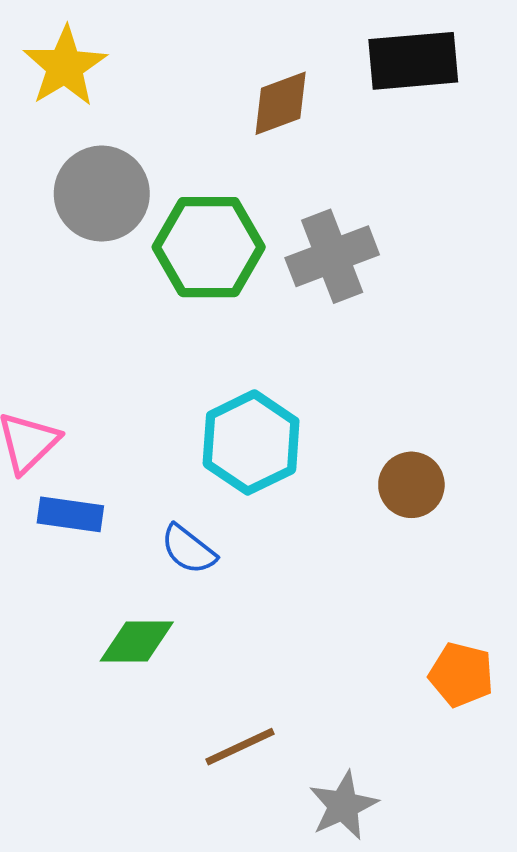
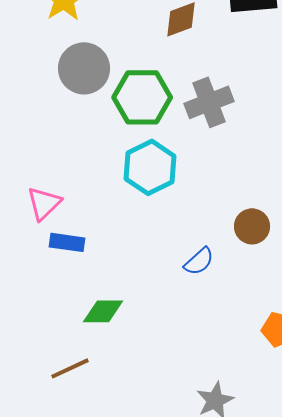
cyan hexagon: (251, 442) -> (150, 167), moved
blue semicircle: (188, 549) -> (199, 261), moved, turned -80
brown line: (240, 747) -> (70, 368), moved

